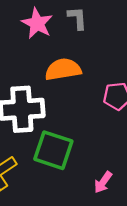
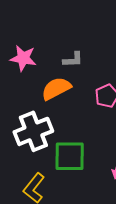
gray L-shape: (77, 18) -> (73, 60), moved, turned 110

